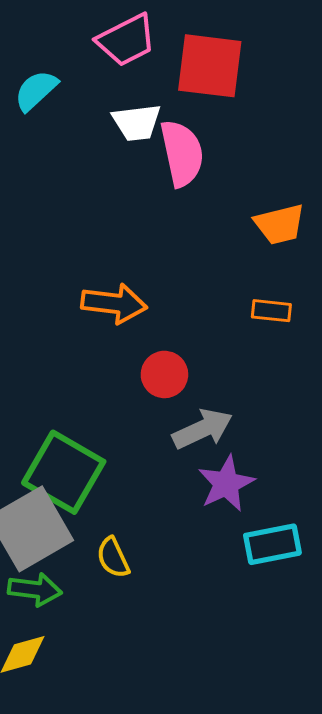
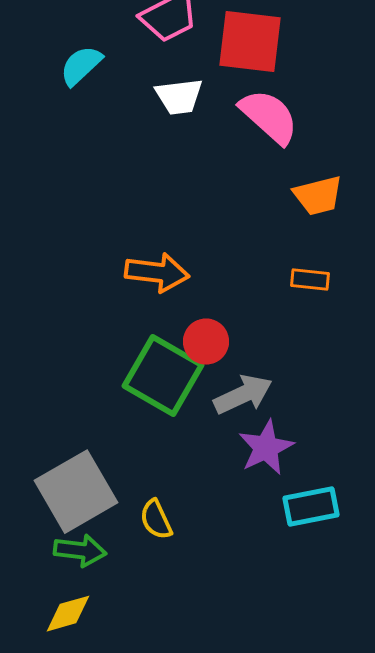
pink semicircle: (182, 153) -> (269, 117), moved, turned -36
green square: (64, 472) -> (163, 376), moved

